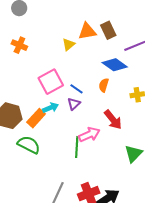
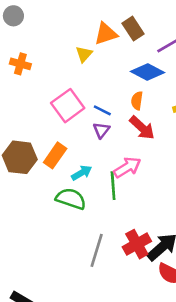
cyan arrow: (51, 108) -> (82, 173), moved
red arrow: (113, 120) -> (142, 128), moved
green semicircle: (29, 145) -> (71, 199), moved

